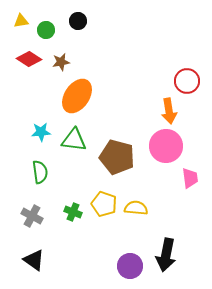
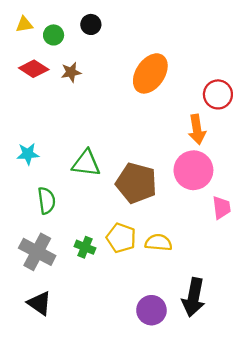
orange ellipse: (77, 96) -> (150, 73), moved
cyan star: (41, 132) -> (28, 154), moved
gray cross: (32, 216) -> (37, 252), size x1.4

